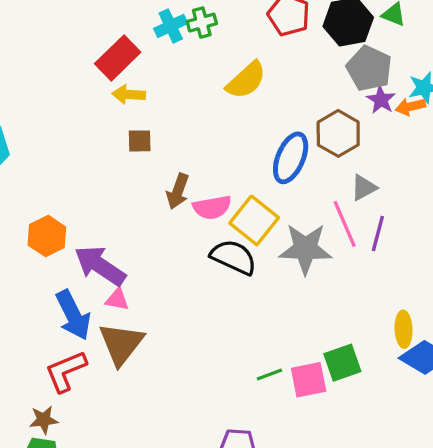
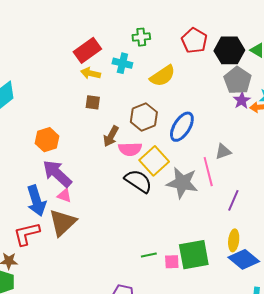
cyan cross: (171, 26) -> (122, 63), moved, turned 30
brown hexagon: (338, 133) -> (144, 117), moved
purple line: (378, 233) -> (233, 200), moved
orange hexagon: (47, 236) -> (47, 140), moved
green square: (342, 363) -> (194, 255), size x1.4
pink square: (309, 380) -> (172, 262), size x0.7

